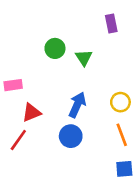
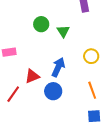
yellow circle: (120, 102) -> (91, 56), moved
red triangle: (31, 113) -> (32, 76), moved

